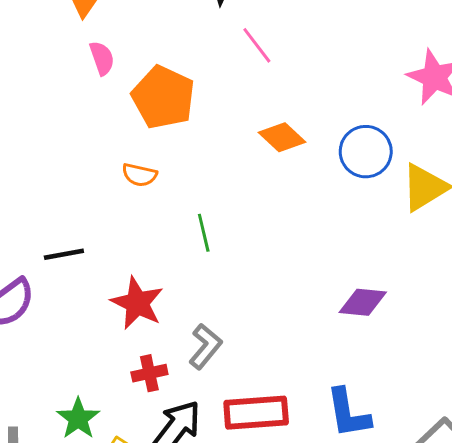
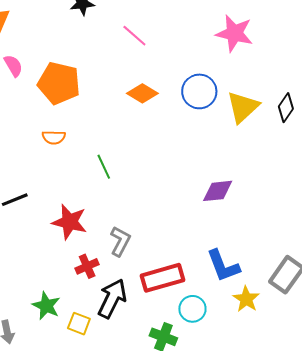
pink line: (257, 45) -> (134, 36), moved

